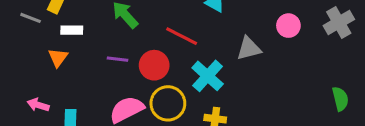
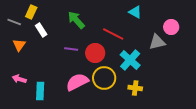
pink circle: (288, 26) -> (171, 27), moved
white rectangle: (72, 30) -> (41, 30), turned 56
orange triangle: (58, 58) -> (19, 45), moved

